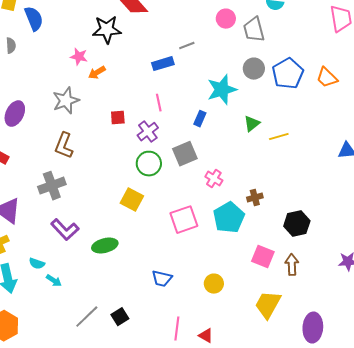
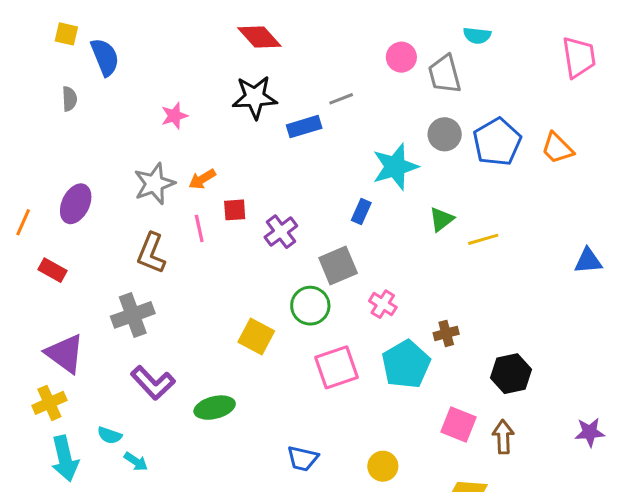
black star: (107, 30) -> (255, 97), moved
pink star: (79, 57) -> (174, 116), turned -30
orange arrow: (97, 73) -> (202, 179), moved
pink line: (159, 103) -> (199, 228), moved
green circle: (149, 164) -> (310, 306), moved

